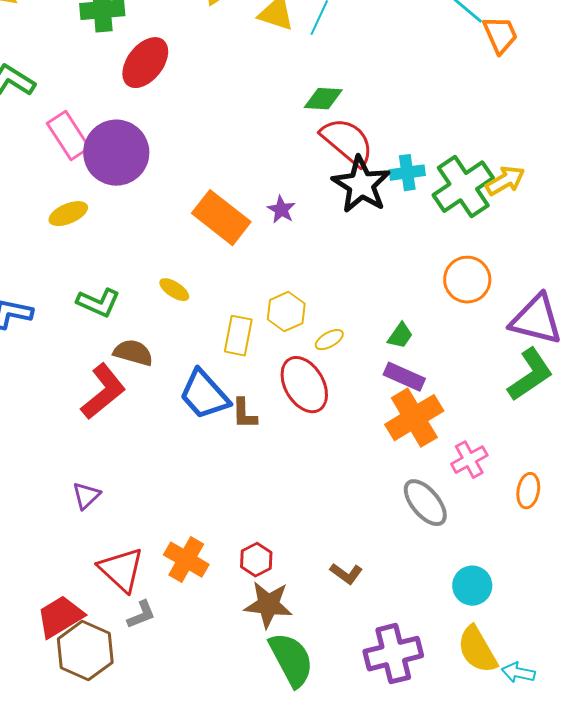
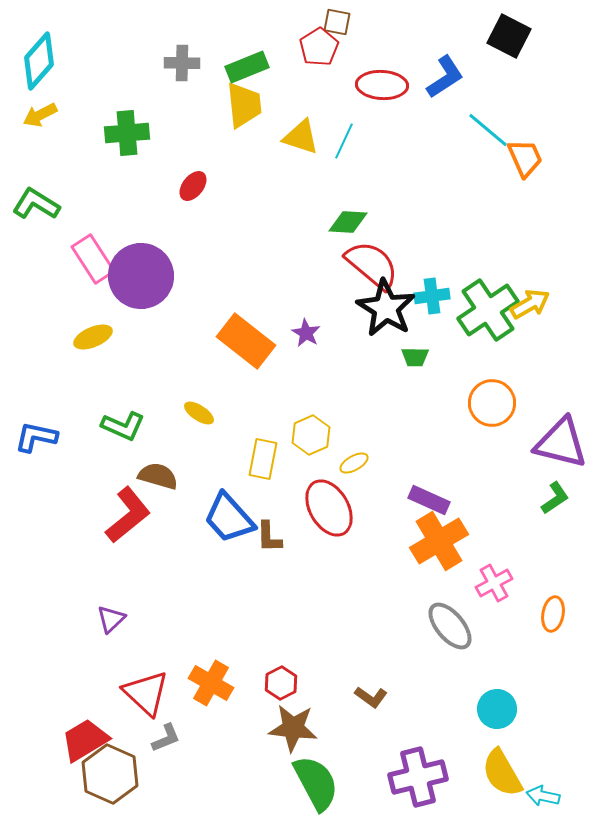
red ellipse: (145, 63) -> (193, 186), moved, size x0.6
green trapezoid: (400, 336) -> (415, 357), moved, turned 56
green L-shape: (530, 375) -> (555, 498), size x0.6

